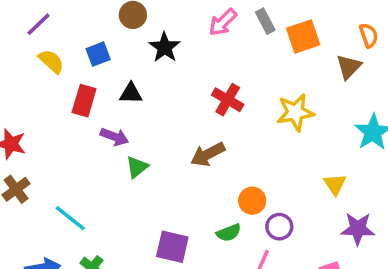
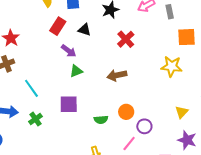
orange square: (303, 37) -> (186, 37), moved
red cross: (228, 100) -> (126, 39), moved
orange circle: (252, 201) -> (126, 112), moved
green semicircle: (229, 233) -> (101, 120), moved
purple square: (172, 247) -> (69, 104), moved, turned -30

